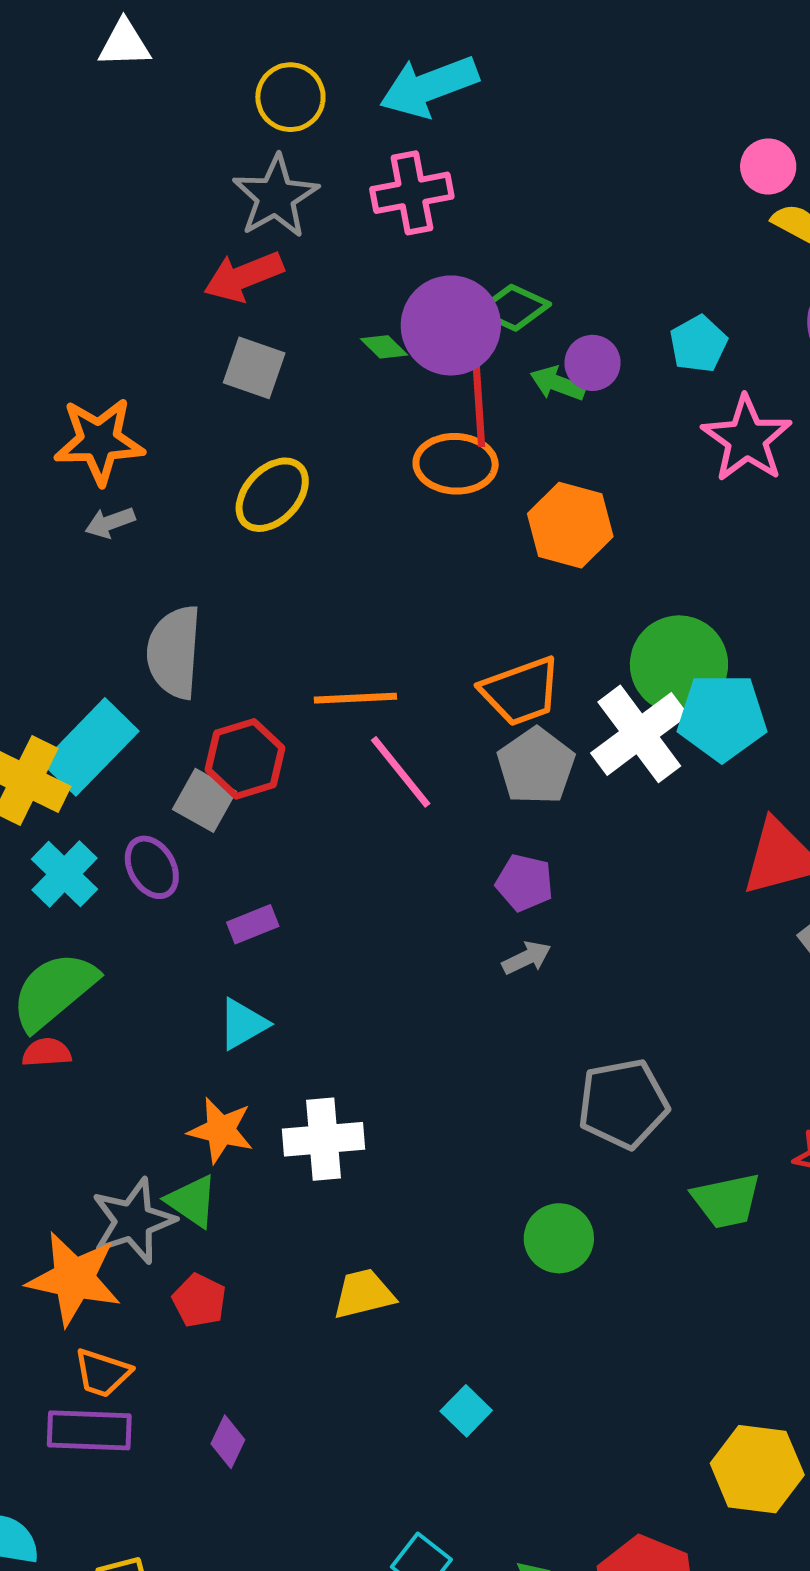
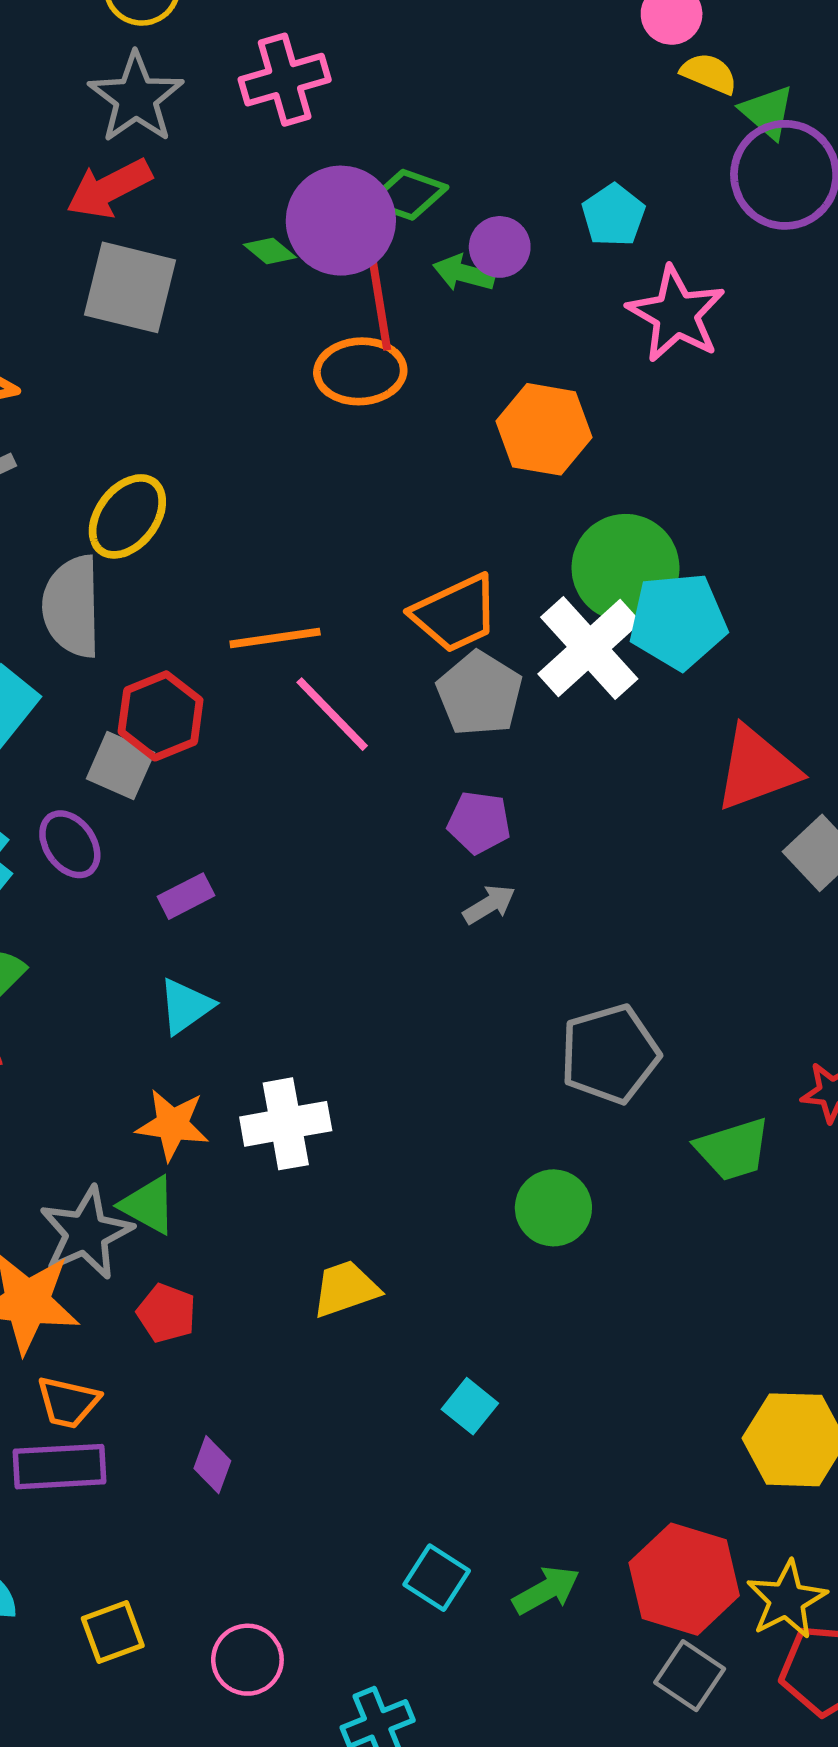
gray square: (254, 368) -> (130, 287), size x1.4
yellow ellipse: (272, 495) -> (127, 516), moved
orange hexagon: (570, 525) -> (544, 429), moved

